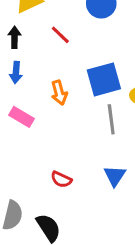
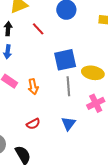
orange arrow: (59, 93) -> (33, 87), moved
red semicircle: (61, 179) -> (33, 124), turned -56

